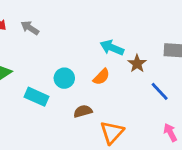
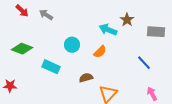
brown star: (137, 64) -> (127, 20), moved
cyan circle: (64, 78) -> (72, 45), moved

